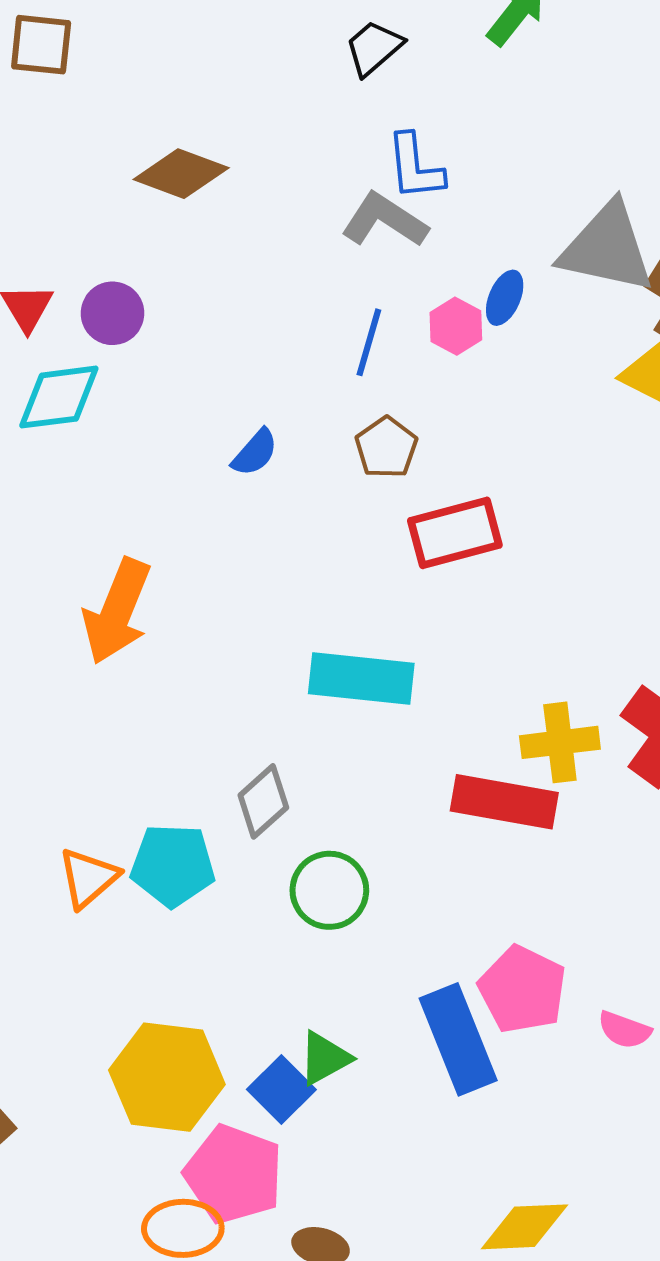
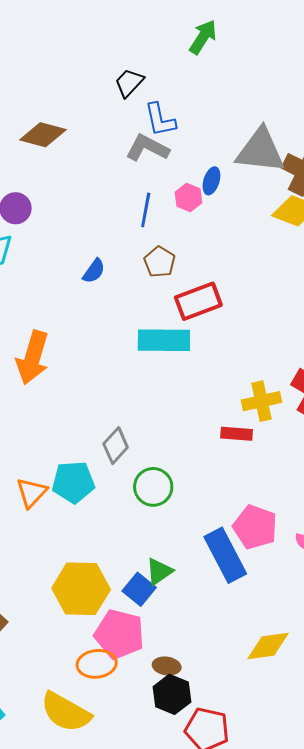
black trapezoid: (374, 48) -> (129, 83), moved
cyan rectangle: (361, 678) -> (164, 340), moved
red rectangle: (504, 802) -> (237, 434), size x0.6

